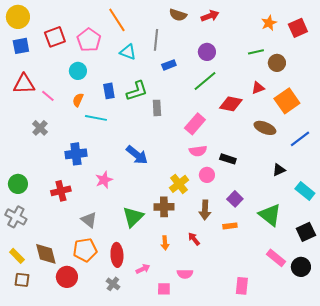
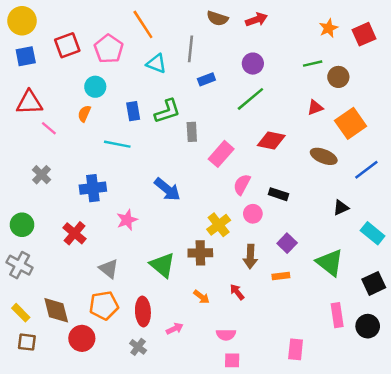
pink line: (48, 96) -> (49, 128), moved
orange semicircle: (78, 100) -> (84, 114), moved
red diamond: (231, 104) -> (271, 140), moved
pink rectangle: (195, 124) -> (221, 154), moved
gray cross: (40, 128) -> (42, 175), moved
pink semicircle: (198, 151) -> (242, 184), turned 126
red cross: (61, 191) -> (75, 233), turned -36
green triangle: (133, 217) -> (162, 265), turned -35
orange arrow: (165, 243) -> (202, 297), turned -48
pink rectangle: (276, 258) -> (337, 315), turned 42
pink square: (164, 289) -> (232, 360), moved

